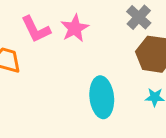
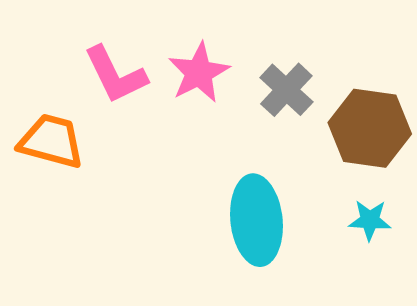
gray cross: (139, 17) -> (286, 90), moved

